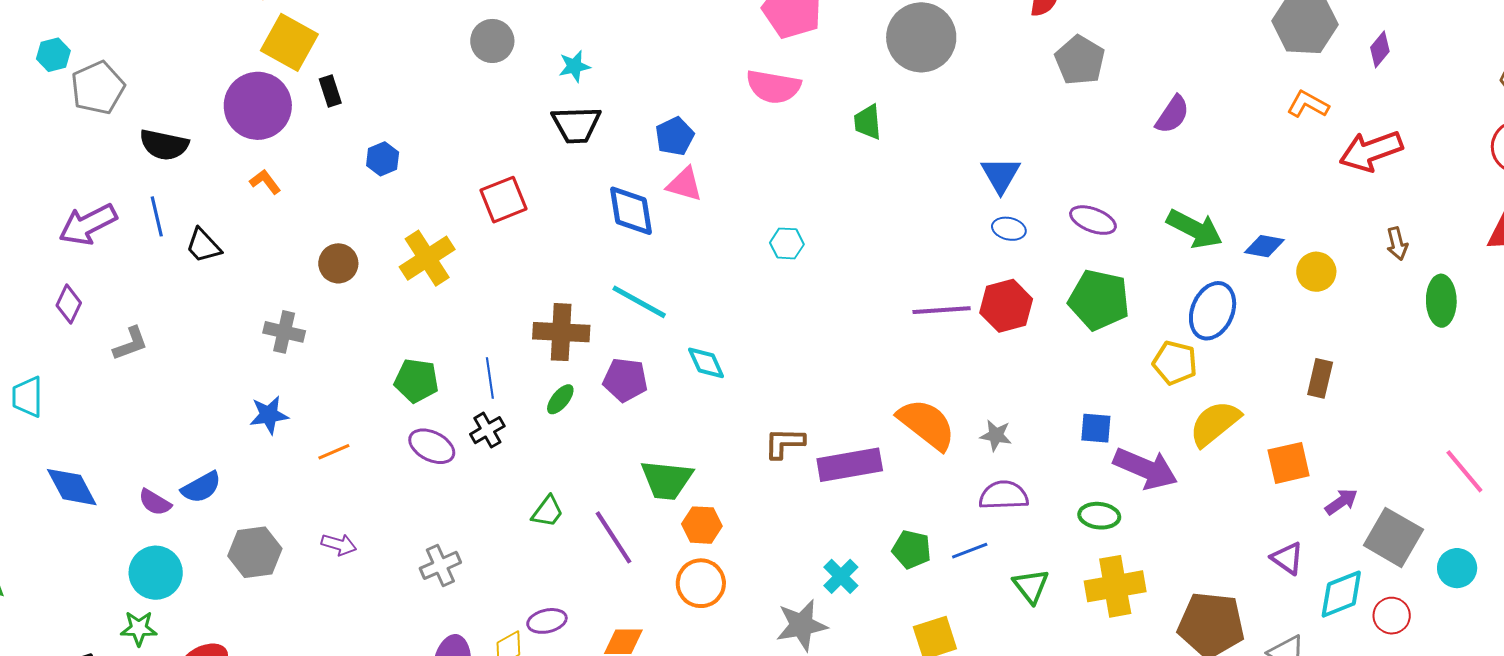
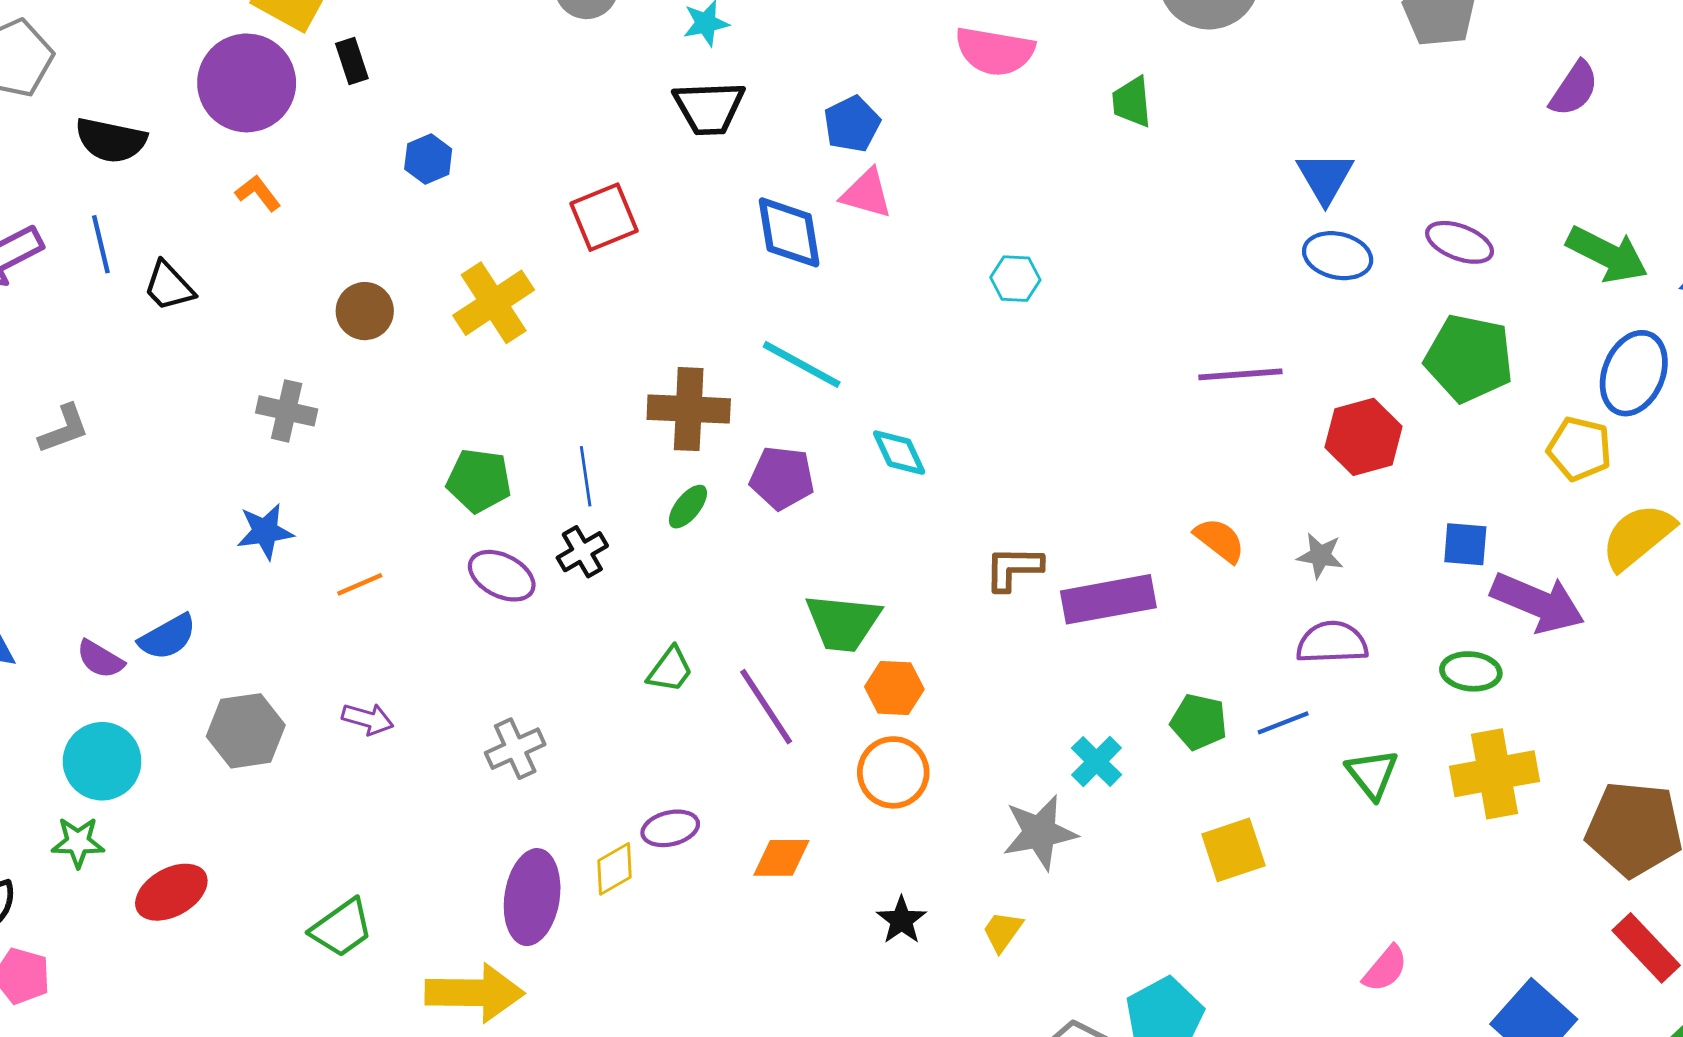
blue ellipse: (1009, 229) -> (1338, 256), size x1.4
red hexagon: (1006, 306) -> (1363, 437), moved
orange semicircle: (927, 424) -> (1220, 540), size x0.6

